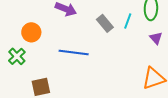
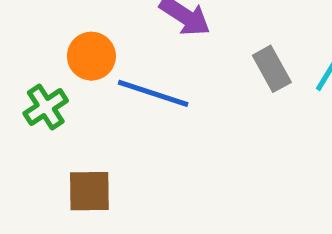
blue line: (74, 53) -> (153, 93), moved

